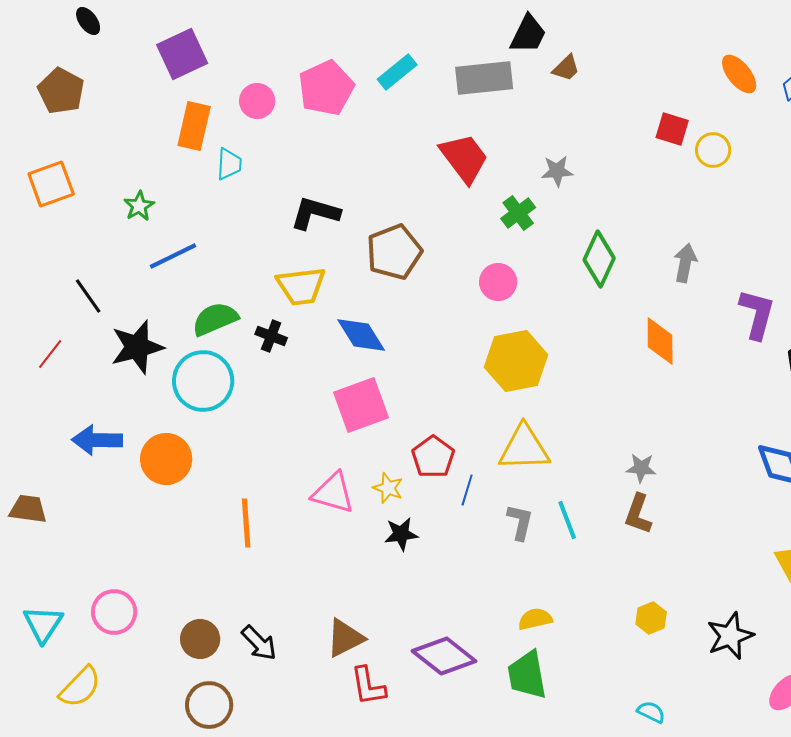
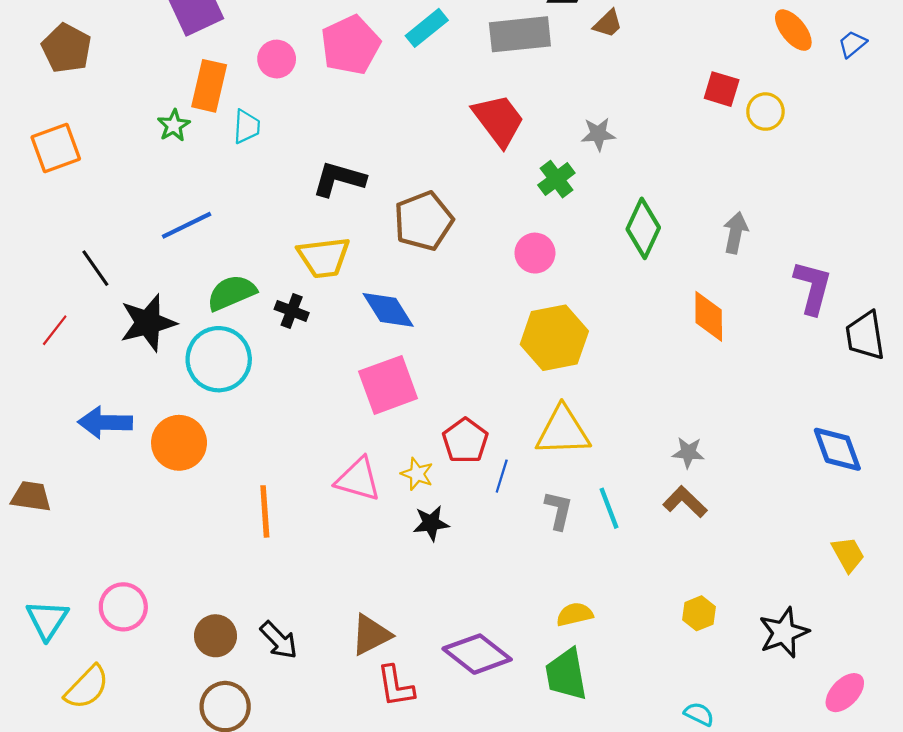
green star: (139, 206) -> (174, 125), moved
brown L-shape: (638, 514) -> (685, 502), turned 114

